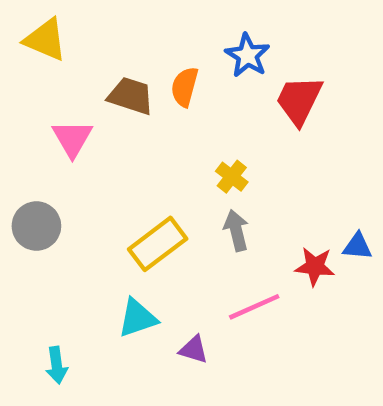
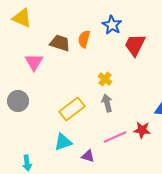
red star: (315, 266) -> (142, 130), moved

